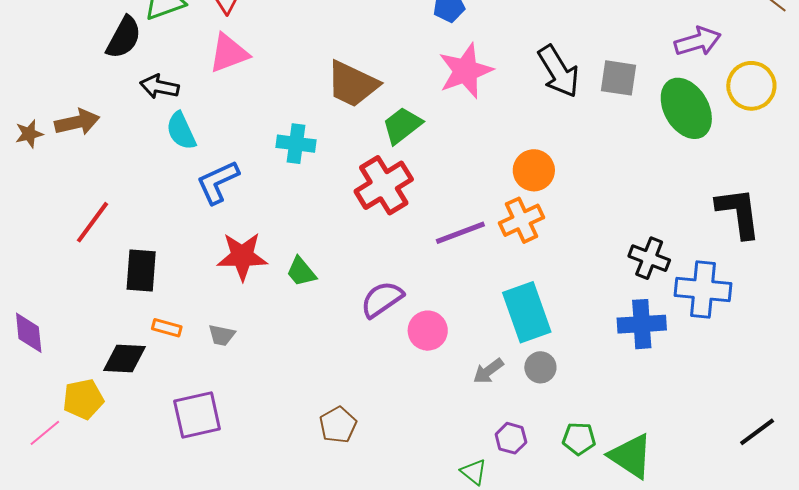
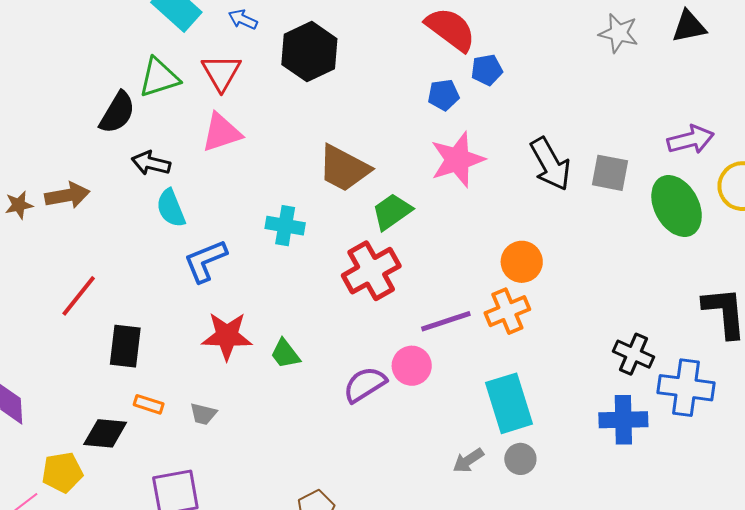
pink circle: (428, 331) -> (412, 366), moved

